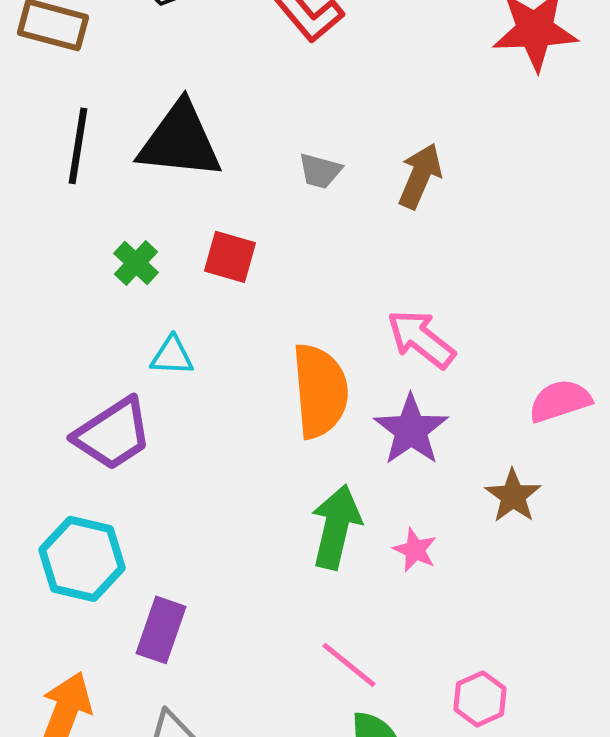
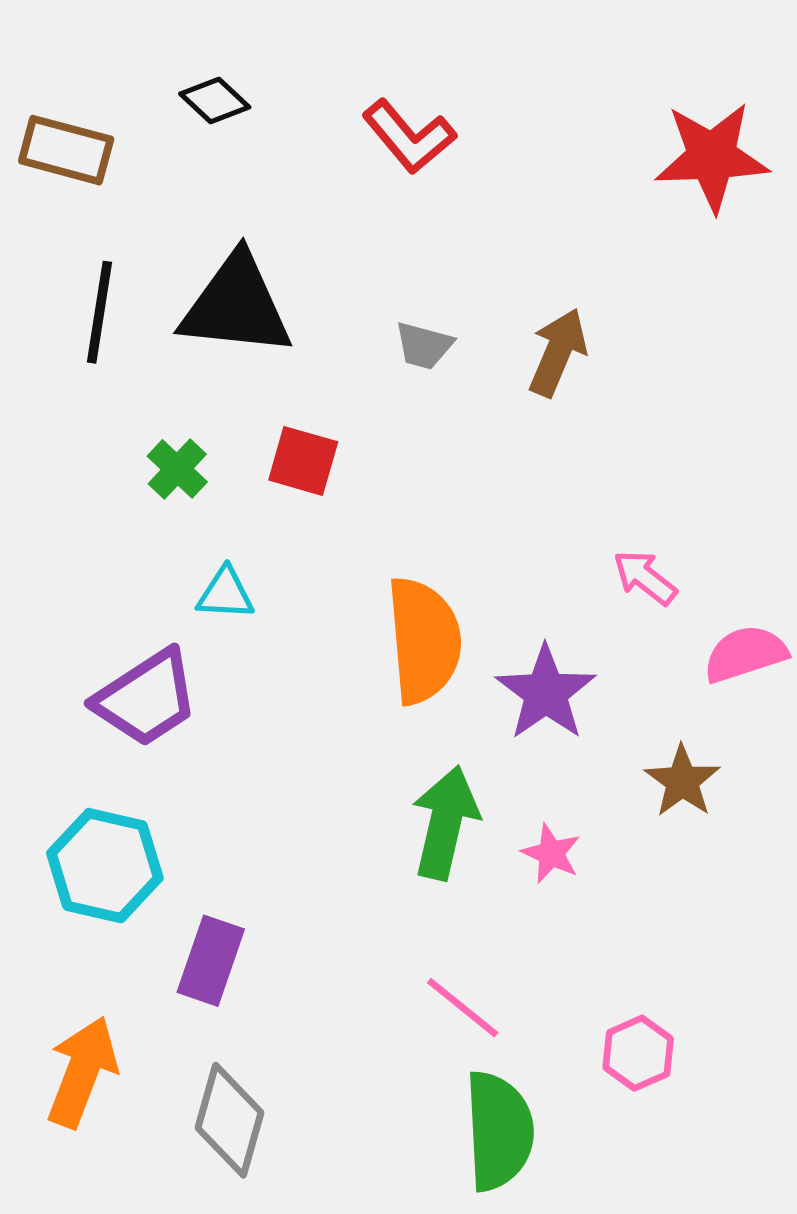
pink arrow: (421, 339) -> (645, 577), moved, size x0.7

